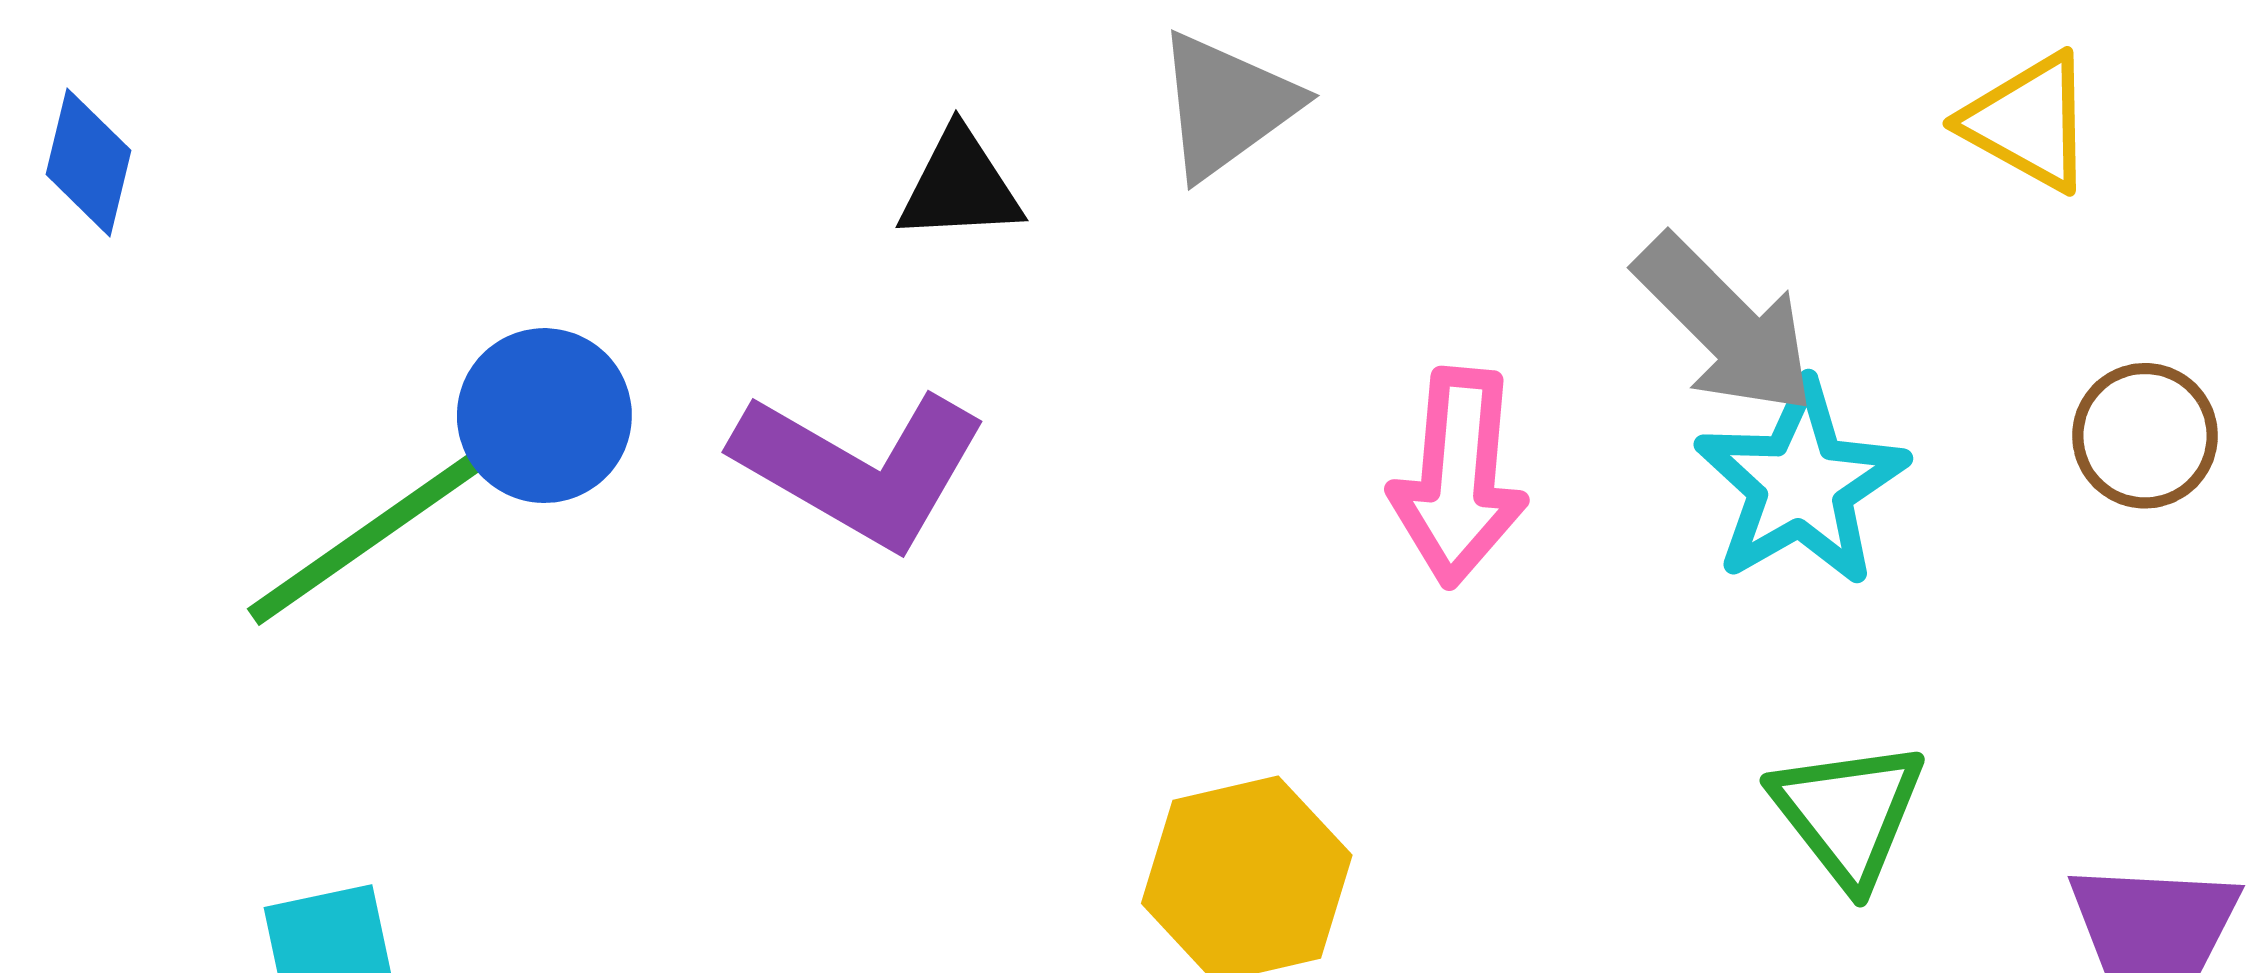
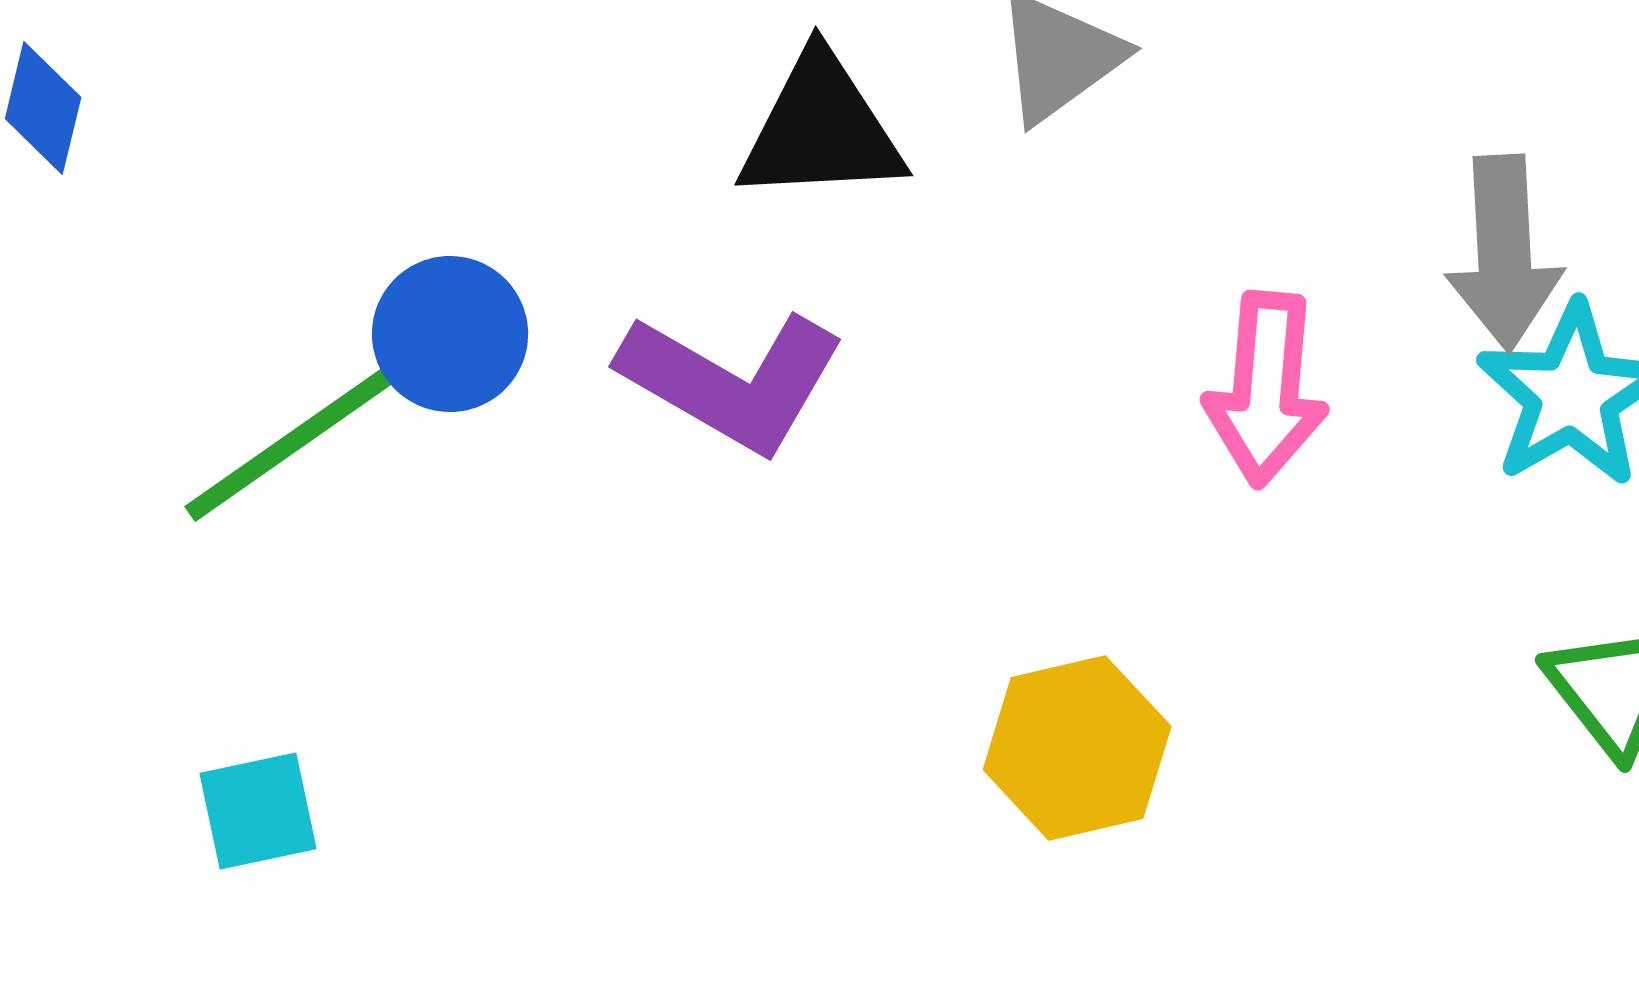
black triangle: (960, 186) -> (821, 129), size x1.5
gray arrow: (1725, 325) -> (1504, 253), turned 42

